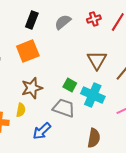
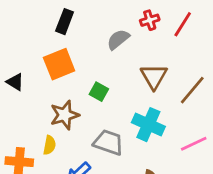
gray semicircle: (63, 22) -> (118, 39), moved
green square: (70, 85) -> (99, 92), moved

